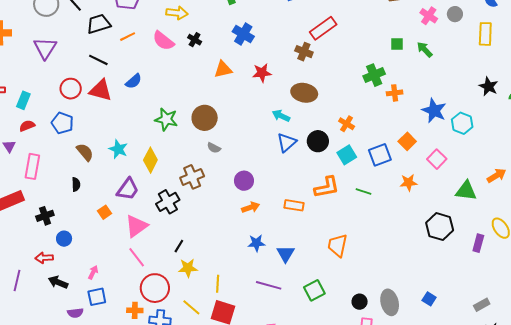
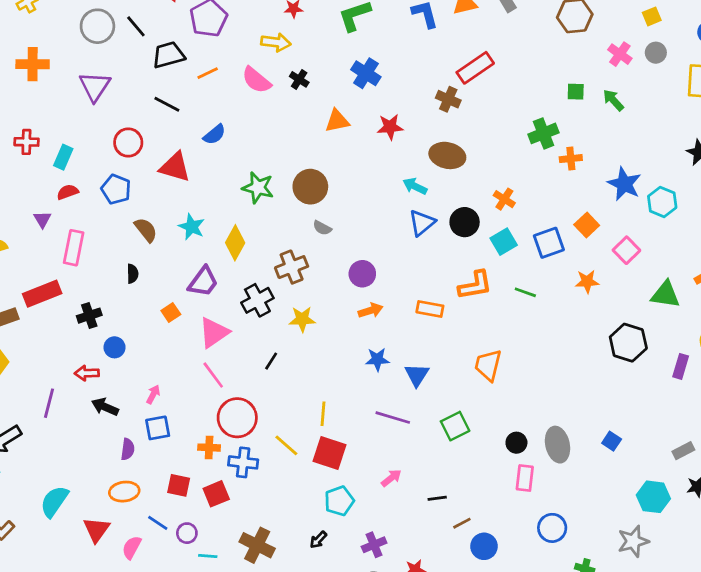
red triangle: (101, 90) -> (175, 167), moved
yellow star: (188, 268) -> (302, 319), moved
purple semicircle: (75, 313) -> (128, 449), turned -77

